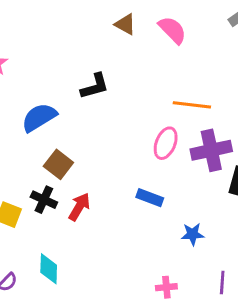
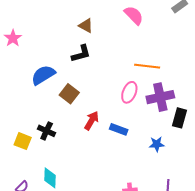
brown triangle: (125, 24) -> (86, 26), moved
brown square: (58, 164) -> (69, 94), moved
red arrow: (79, 207) -> (92, 121), moved
blue star: (193, 234) -> (157, 144), moved

